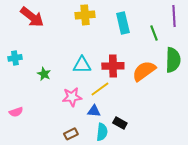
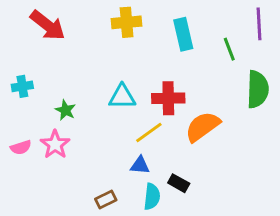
orange semicircle: (144, 71) -> (203, 127), moved
pink star: (72, 97) -> (55, 144), moved, turned -30
pink semicircle: (16, 112) -> (21, 147), moved

